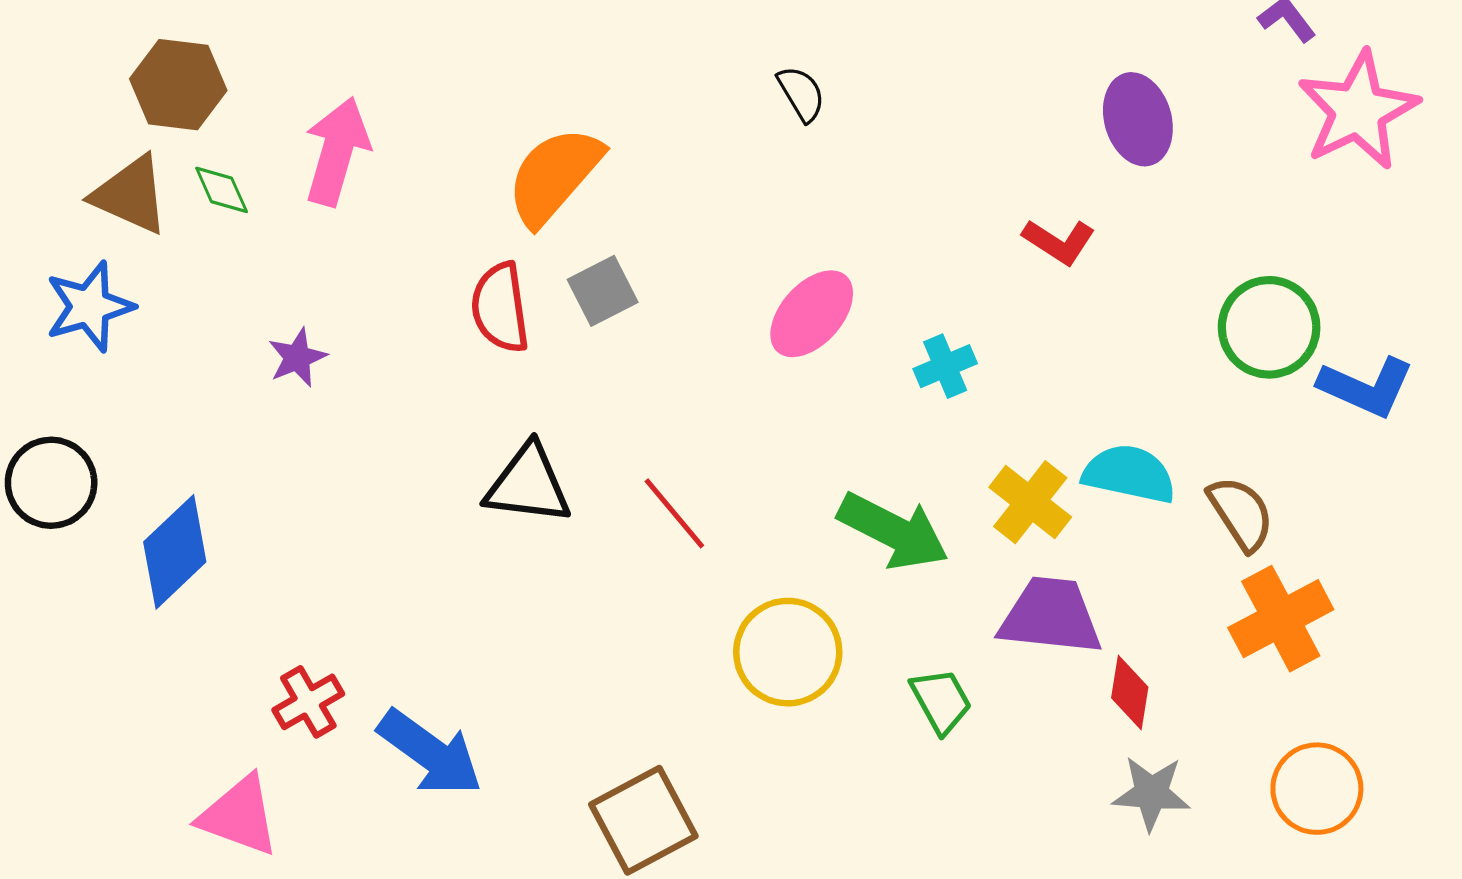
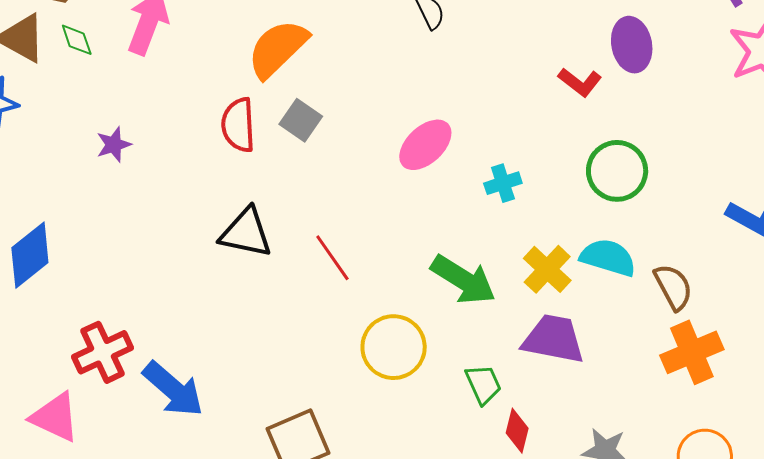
red L-shape: (1059, 242) -> (580, 82), moved
gray square: (603, 291) -> (301, 120), turned -33
green circle: (1269, 327) -> (617, 171), moved
red diamond: (1130, 693) -> (517, 431), moved
red cross: (308, 702) -> (103, 352), size x1.4

